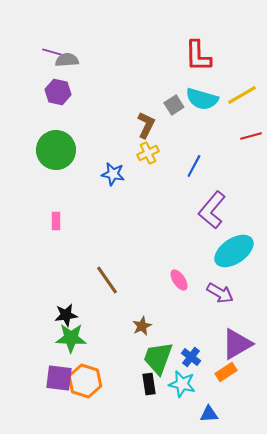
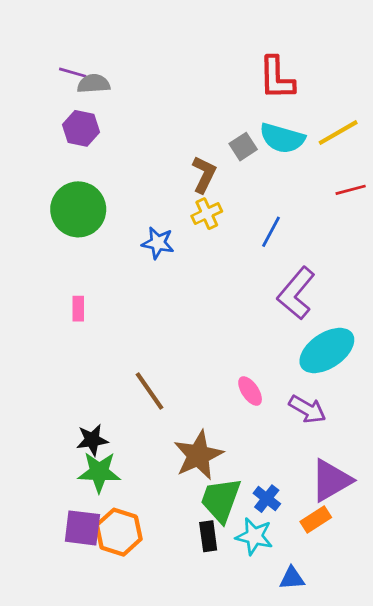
brown star: (142, 326) -> (198, 455), size x1.8

